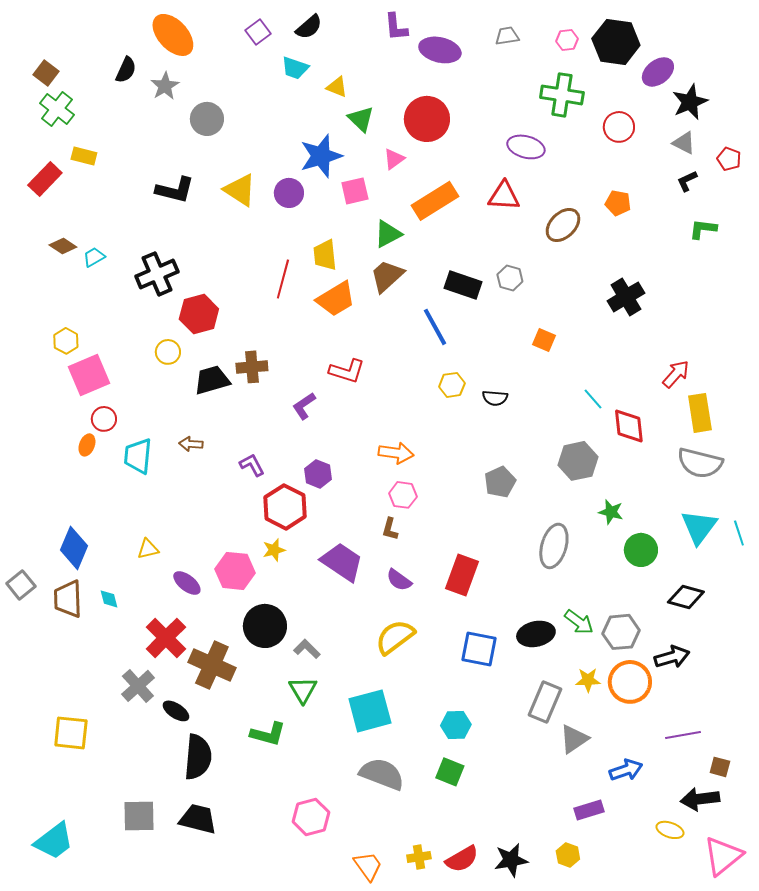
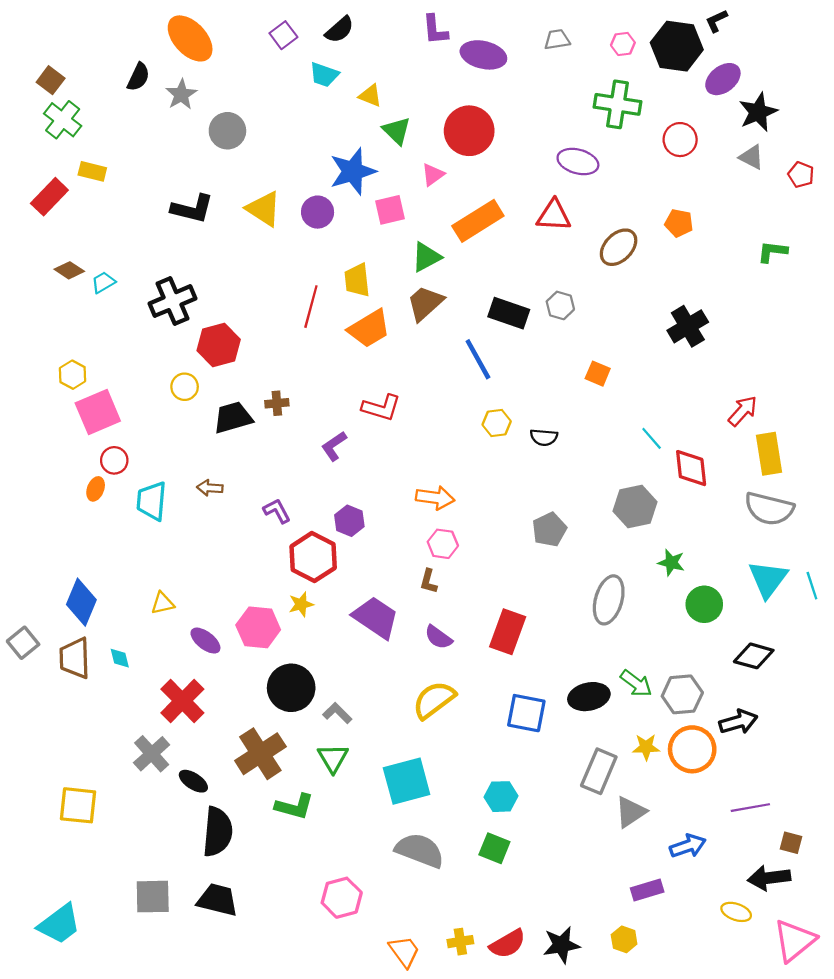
black L-shape: (687, 181) -> (716, 21), moved
brown cross: (252, 367) -> (277, 403), size x0.7
brown cross: (212, 665) -> (260, 754), moved, turned 33

